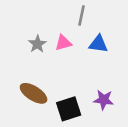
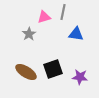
pink triangle: (63, 43) -> (44, 17), moved
black square: (69, 109) -> (53, 69), moved

